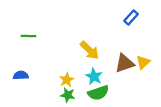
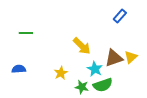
cyan star: (94, 76) -> (95, 69), moved
green semicircle: (98, 93) -> (103, 85), moved
green star: (68, 95) -> (82, 87), moved

